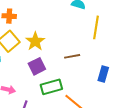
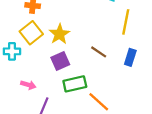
brown line: (72, 56) -> (99, 52), turned 42
blue rectangle: (103, 74) -> (130, 57), moved

